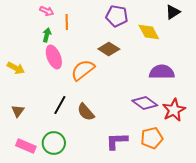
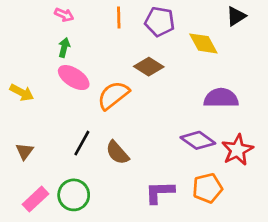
orange line: (67, 22) -> (119, 18), moved
pink ellipse: (54, 57) -> (74, 78), turned -35
pink rectangle: (26, 146) -> (35, 199), turned -66

